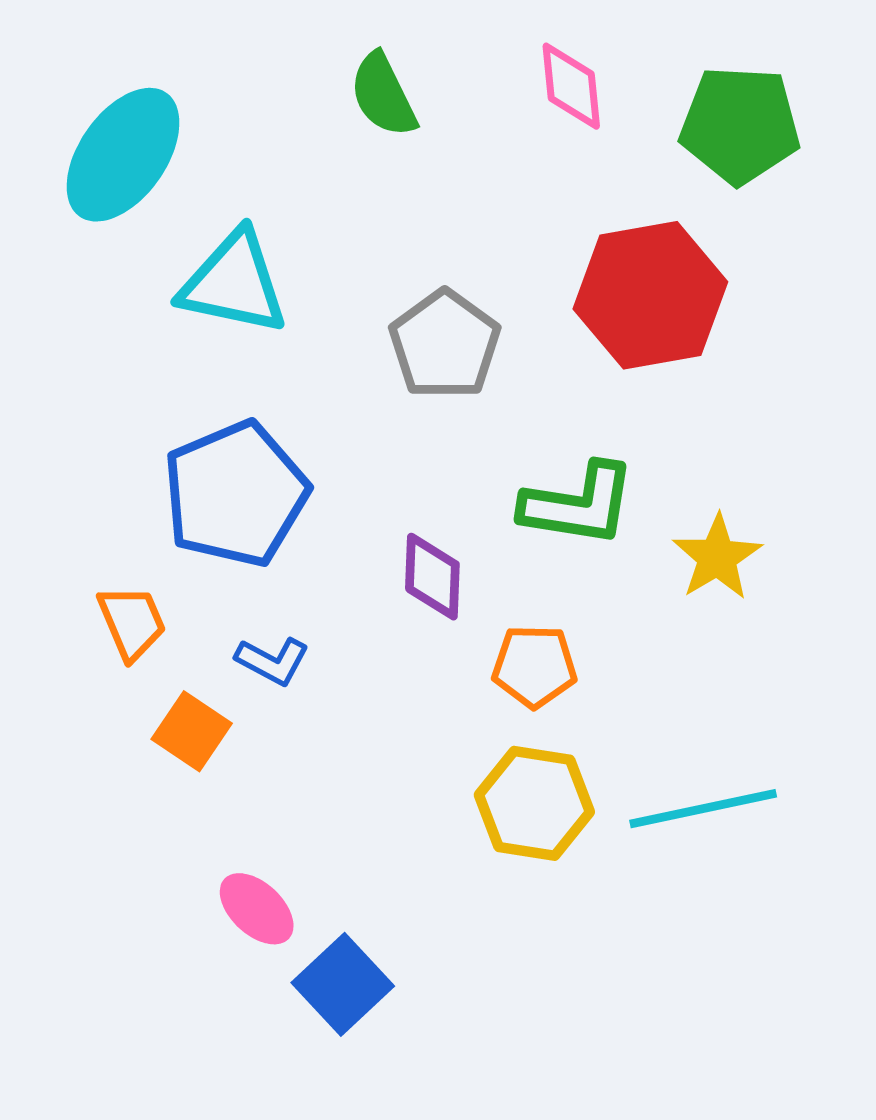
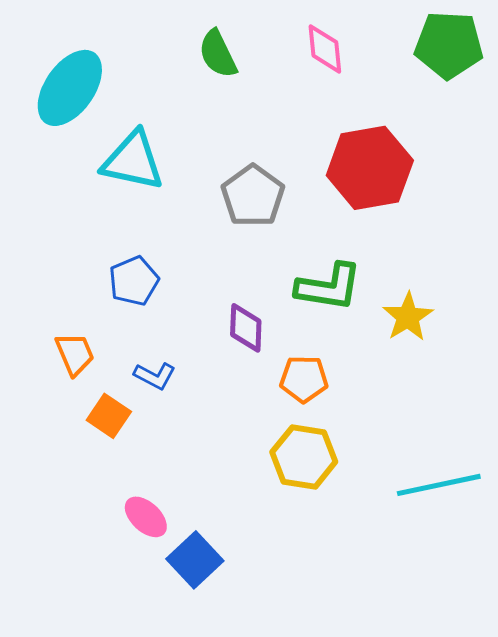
green pentagon: (740, 125) -> (449, 45), moved
blue pentagon: (236, 494) -> (134, 281), size x0.6
cyan line: (703, 809) -> (439, 485), moved

